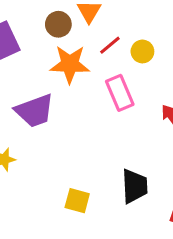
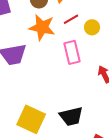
black trapezoid: (135, 186) -> (71, 116), turned 70
yellow square: (77, 201) -> (31, 119), size x1.6

